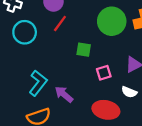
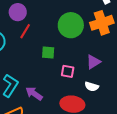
pink square: (104, 73) -> (68, 71), turned 32

